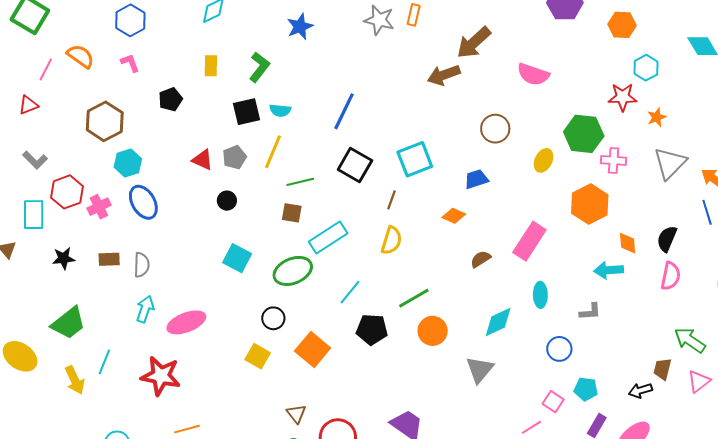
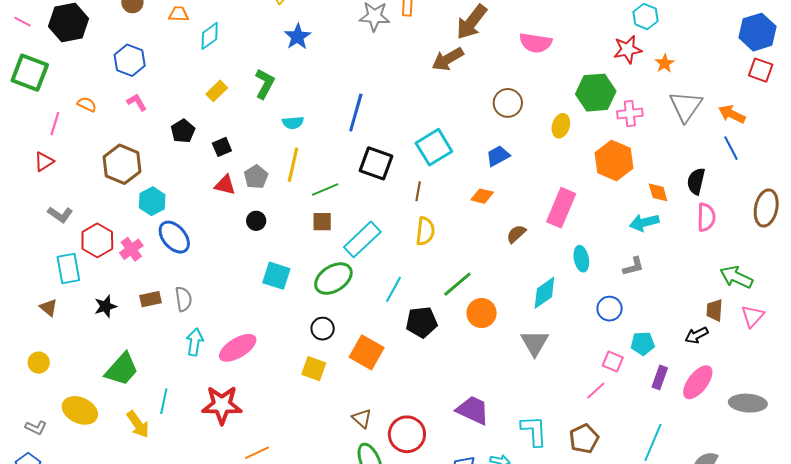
orange semicircle: (81, 56) -> (87, 104), size x0.7
yellow rectangle: (211, 66) -> (217, 91), turned 55
black square: (246, 112) -> (222, 147), moved, size x0.7

